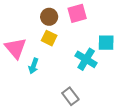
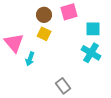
cyan square: (106, 43) -> (93, 29), moved
cyan cross: (86, 59) -> (91, 53), moved

